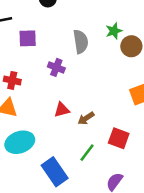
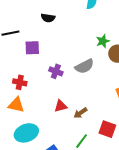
gray semicircle: (81, 42) -> (84, 66), moved, turned 72

